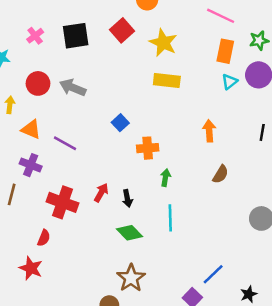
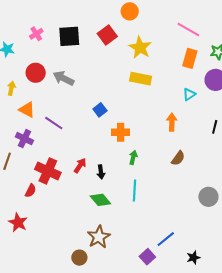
cyan triangle: (230, 82) -> (189, 94), moved
red semicircle: (44, 238) -> (31, 191), moved

